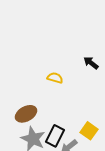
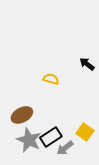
black rectangle: (55, 136) -> (51, 137), turned 30

